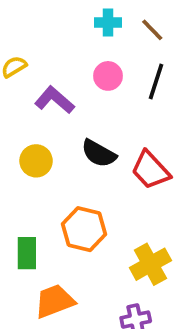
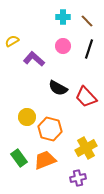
yellow circle: (36, 161) -> (27, 117), moved
green rectangle: (27, 253) -> (19, 158), moved, turned -36
orange trapezoid: (54, 301) -> (45, 160), moved

